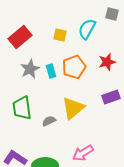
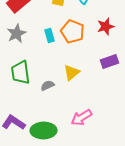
orange pentagon: (74, 67) -> (73, 32), turned -30
gray star: (30, 69) -> (17, 34), moved
yellow triangle: (73, 108) -> (72, 72), size x0.7

